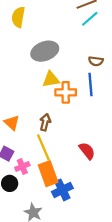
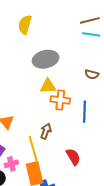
cyan line: (90, 19) -> (91, 34), turned 42
blue line: (90, 85) -> (84, 112), moved
brown arrow: (45, 122) -> (46, 131), moved

